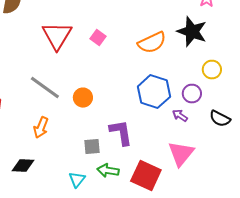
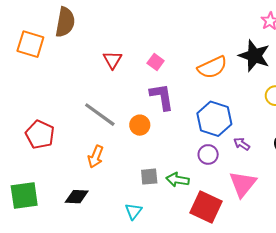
red triangle: (57, 36) -> (112, 60), size x0.6
purple circle: (192, 94) -> (208, 154), moved
purple L-shape: (121, 133) -> (162, 97), moved
green arrow: (108, 171) -> (178, 180), moved

